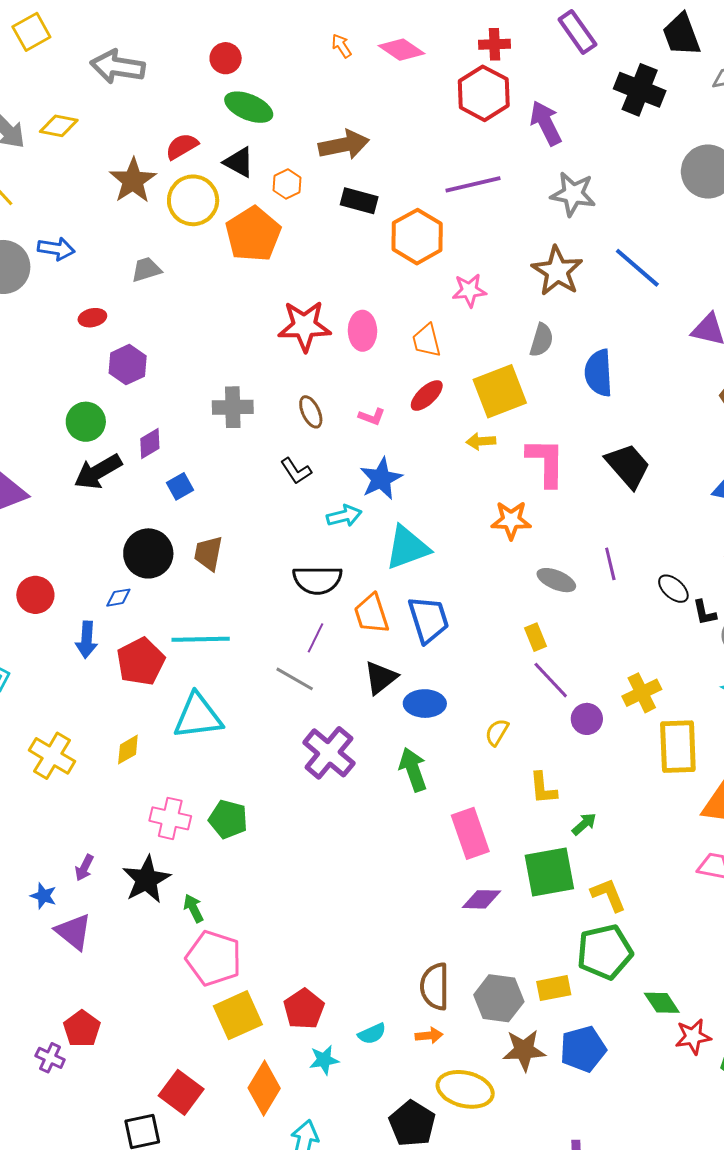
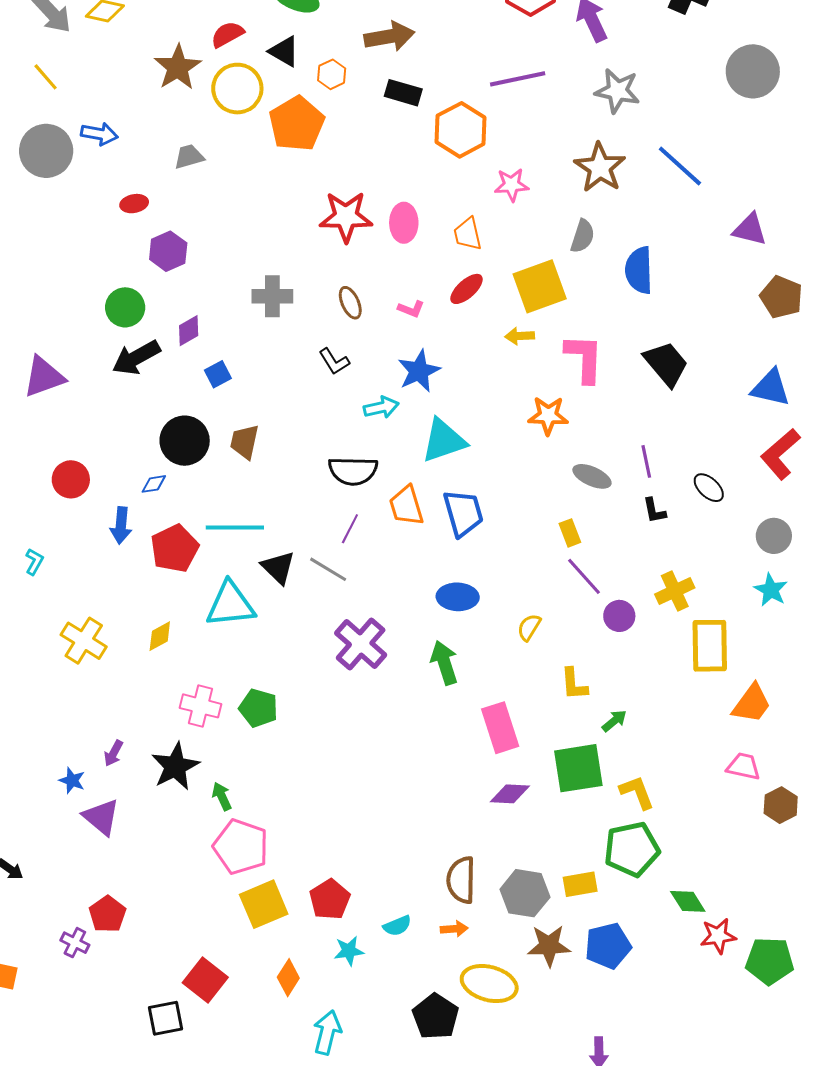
black L-shape: (704, 613) -> (654, 511), moved
black triangle: (381, 678) -> (278, 567), moved, turned -39
orange diamond: (264, 1088) -> (288, 978), size x0.7

